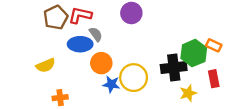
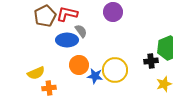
orange circle: (101, 63) -> (79, 65), moved
yellow semicircle: (46, 65) -> (36, 73), moved
black cross: (174, 68) -> (151, 61), size x0.6

